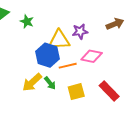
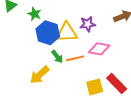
blue hexagon: (48, 55) -> (48, 33), moved
green arrow: (50, 83) -> (57, 57), moved
yellow square: (76, 92) -> (95, 87), moved

